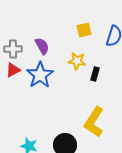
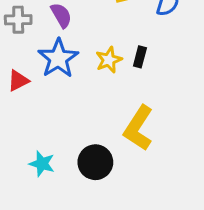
yellow star: (77, 61) -> (109, 60), moved, turned -30
red triangle: (13, 70) -> (18, 81), moved

